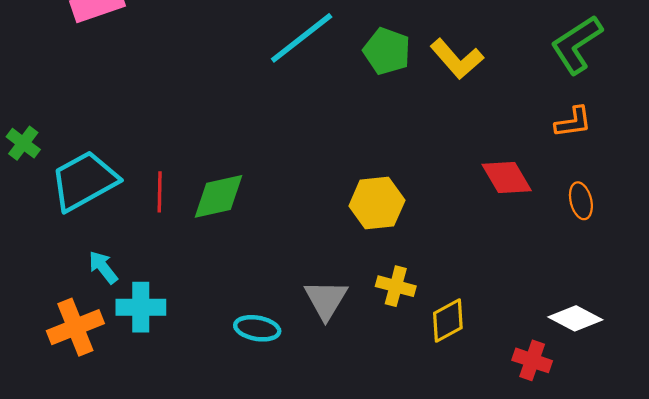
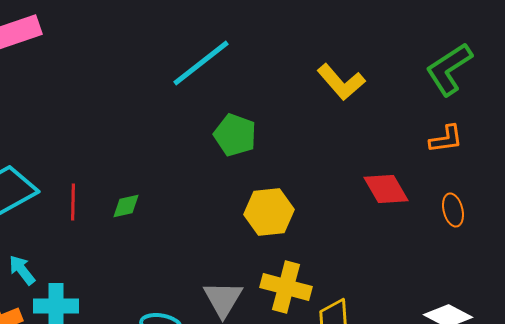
green pentagon: (387, 51) -> (235, 135), moved
green diamond: (218, 196) -> (126, 206), size x0.6
yellow cross: (396, 286) -> (286, 287), size x1.4

